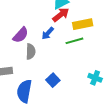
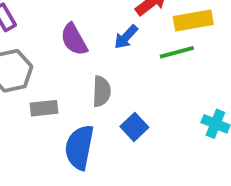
purple semicircle: (21, 35) -> (74, 39), turned 108
gray semicircle: (31, 52) -> (102, 91), moved

